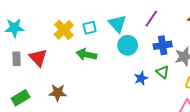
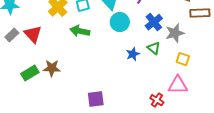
blue cross: (163, 45) -> (154, 22), turned -30
gray rectangle: (16, 59) -> (12, 35), turned 48
green rectangle: (21, 98) -> (30, 73), moved

